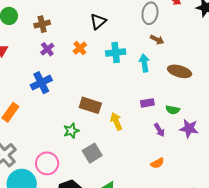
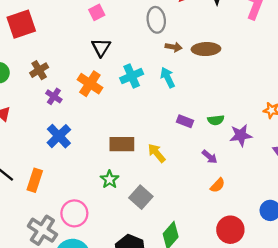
orange cross: (80, 48) -> (90, 84), size x1.5
brown ellipse: (180, 71) -> (206, 49), moved
purple rectangle: (147, 103) -> (185, 121), turned 48
purple arrow: (159, 130) -> (210, 157), moved
pink circle: (47, 163) -> (74, 213), moved

